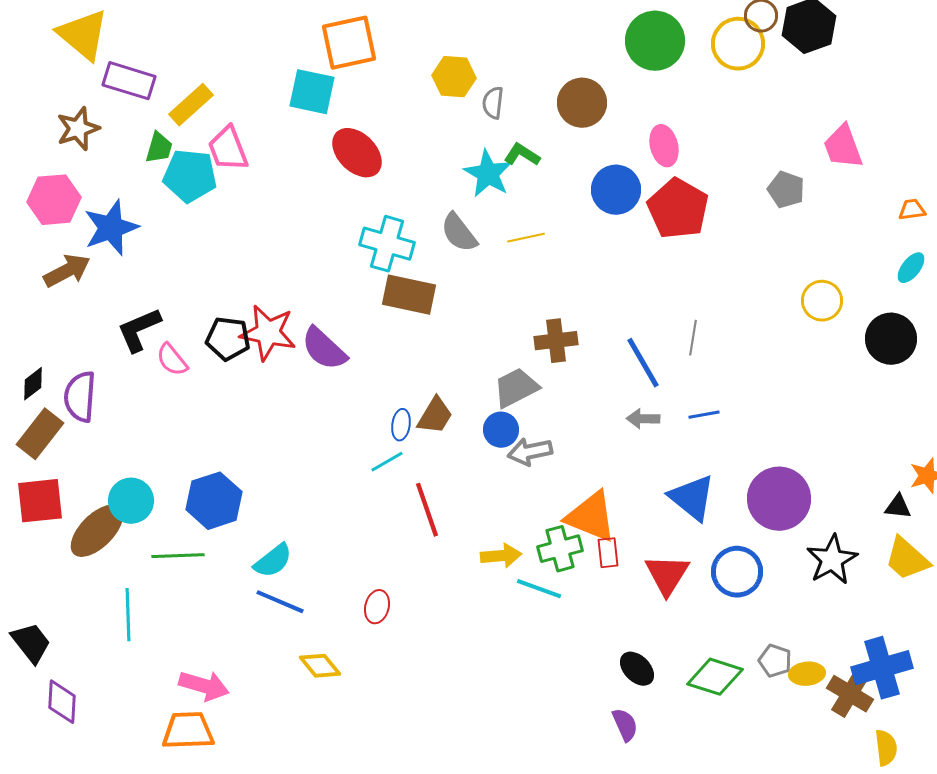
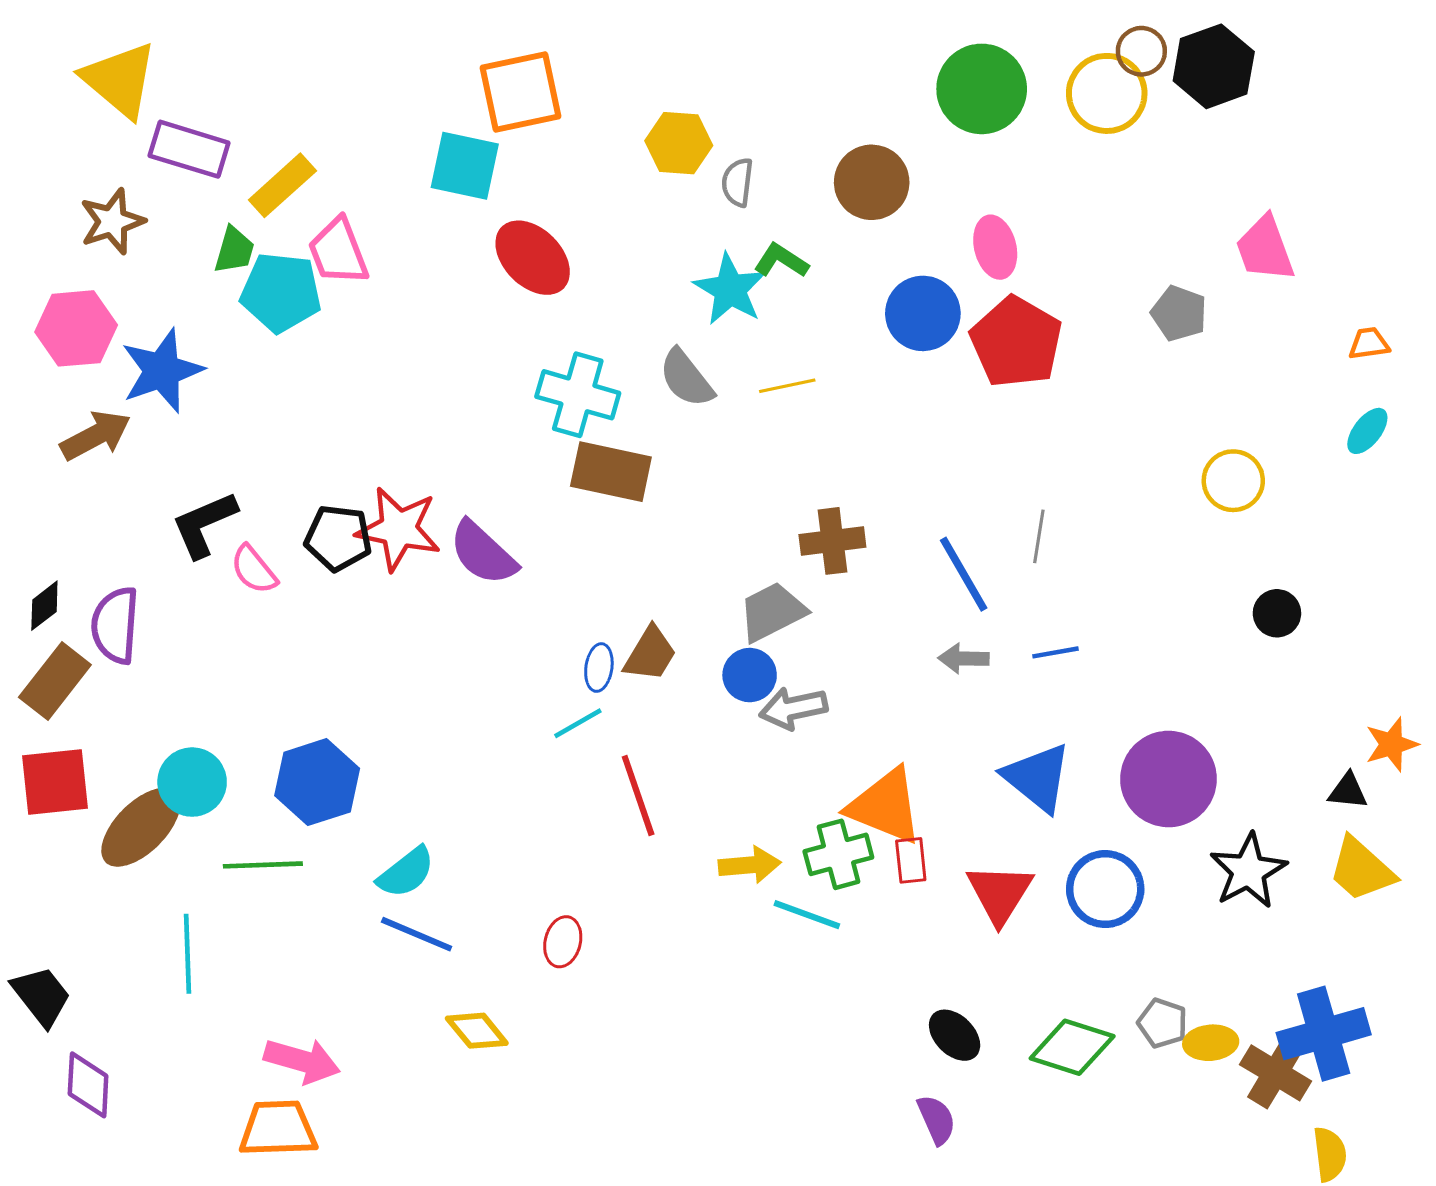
black circle: (891, 339) -> (1277, 613), moved, size x0.6

